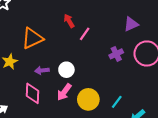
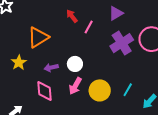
purple triangle: (131, 24) -> (116, 13), moved
purple cross: (116, 54) -> (122, 43), size x1.6

